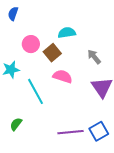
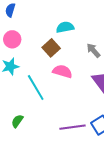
pink circle: (31, 44) -> (12, 39), moved

